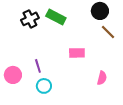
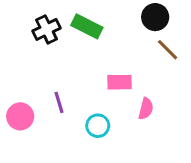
pink semicircle: (102, 78) -> (146, 109), moved
cyan circle: (44, 86) -> (98, 126), moved

